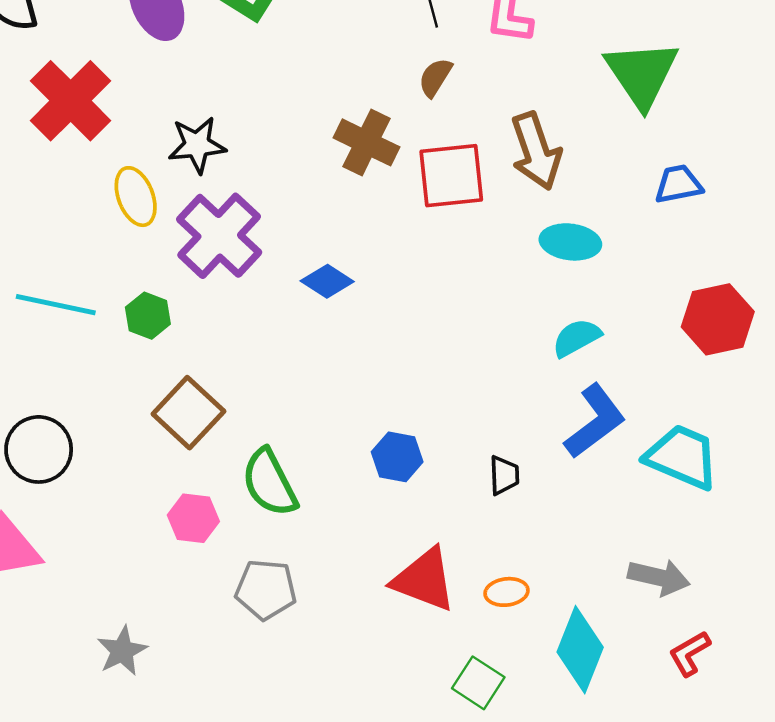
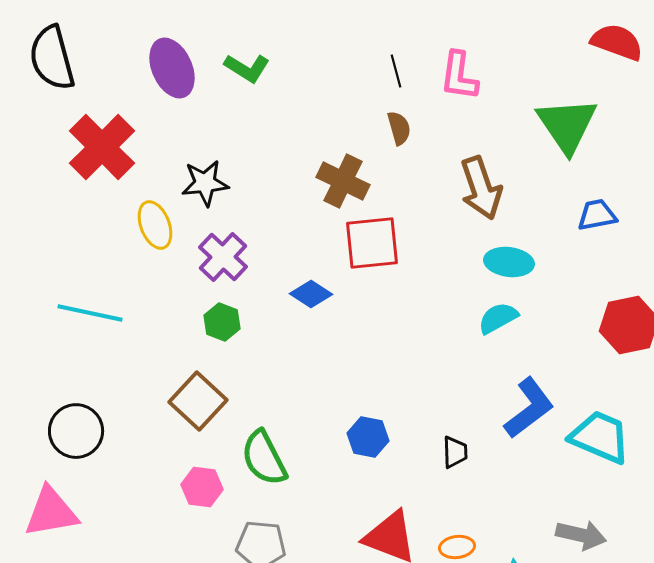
brown semicircle: (435, 77) -> (399, 128), turned 132
red square: (451, 176) -> (372, 243), moved
purple cross: (219, 236) -> (223, 257), size x0.7
green hexagon: (148, 316) -> (222, 322), moved
cyan semicircle: (577, 338) -> (498, 318), moved

